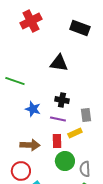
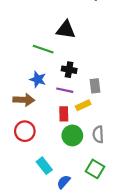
green line: (15, 81) -> (43, 49), moved
brown arrow: (30, 145) -> (24, 100), moved
gray semicircle: (85, 169) -> (98, 134), moved
red circle: (21, 171) -> (25, 131), moved

